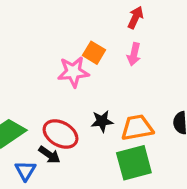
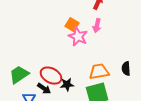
pink star: (73, 72) -> (78, 37), moved, turned 30
black star: (102, 121) -> (67, 85), moved

